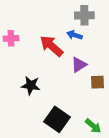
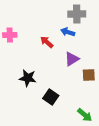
red arrow: (51, 46) -> (47, 42), size x0.6
black square: (57, 119) -> (51, 97), moved, size x0.7

